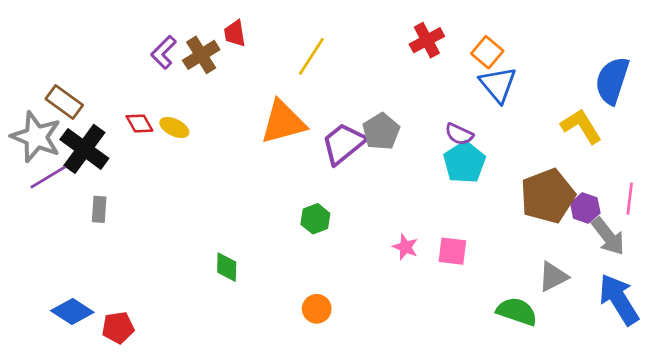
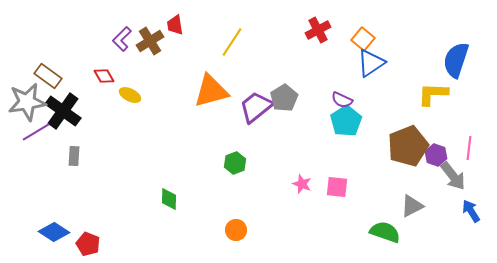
blue triangle: (498, 85) -> (371, 63), turned 36
red diamond: (139, 123) -> (104, 76), moved
yellow L-shape: (581, 126) -> (433, 94), turned -56
gray star: (36, 137) -> (27, 102), turned -30
blue arrow: (619, 299) -> (471, 211), moved, size x0.6
red pentagon: (118, 328) -> (88, 244), turned 30

